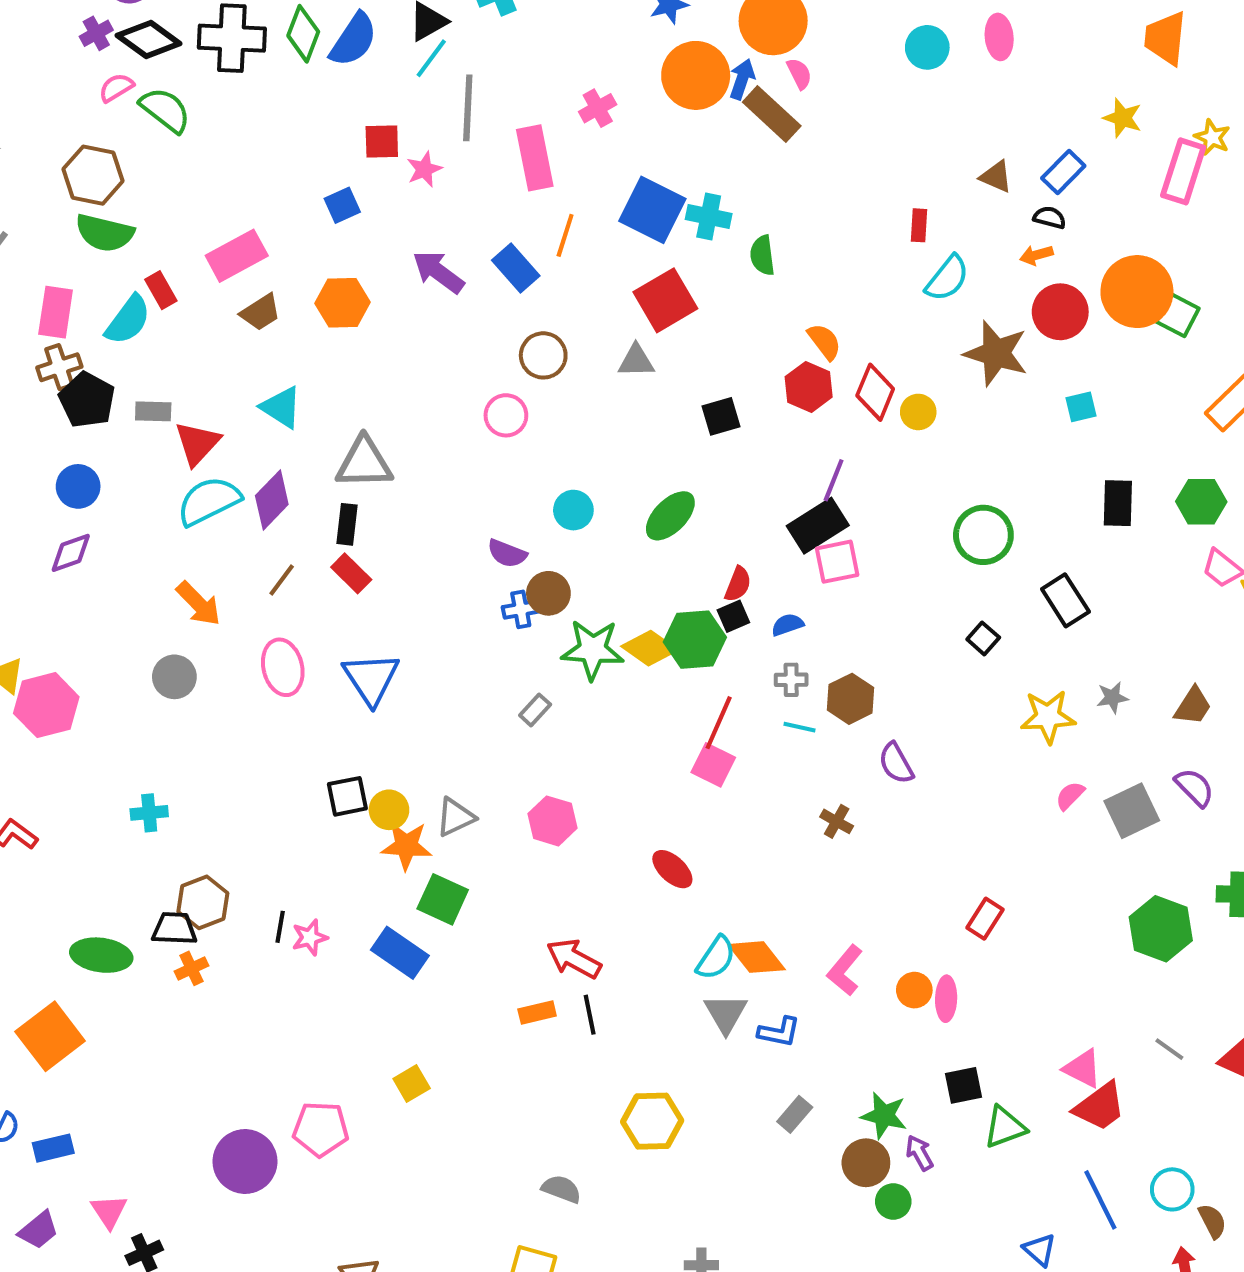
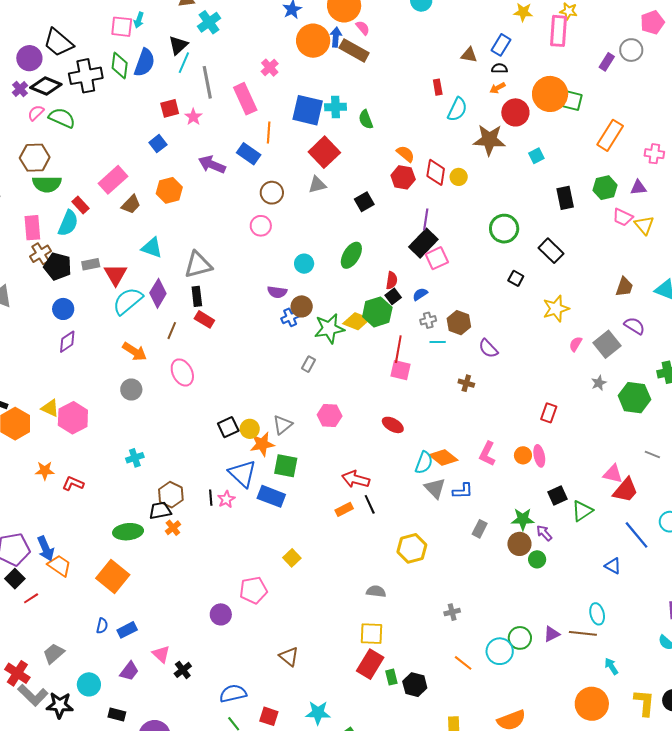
blue triangle: (371, 678) -> (242, 473), moved
gray star: (1112, 698) -> (599, 383), moved
purple circle: (245, 1161) -> (221, 614), size x0.7

